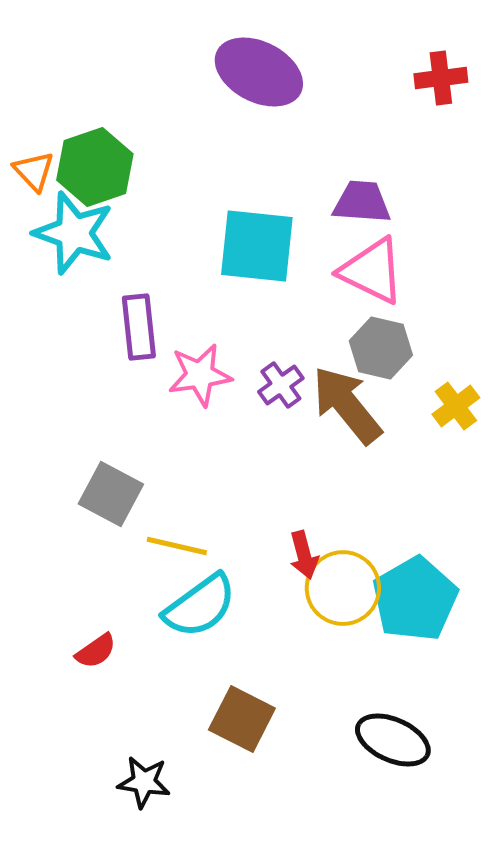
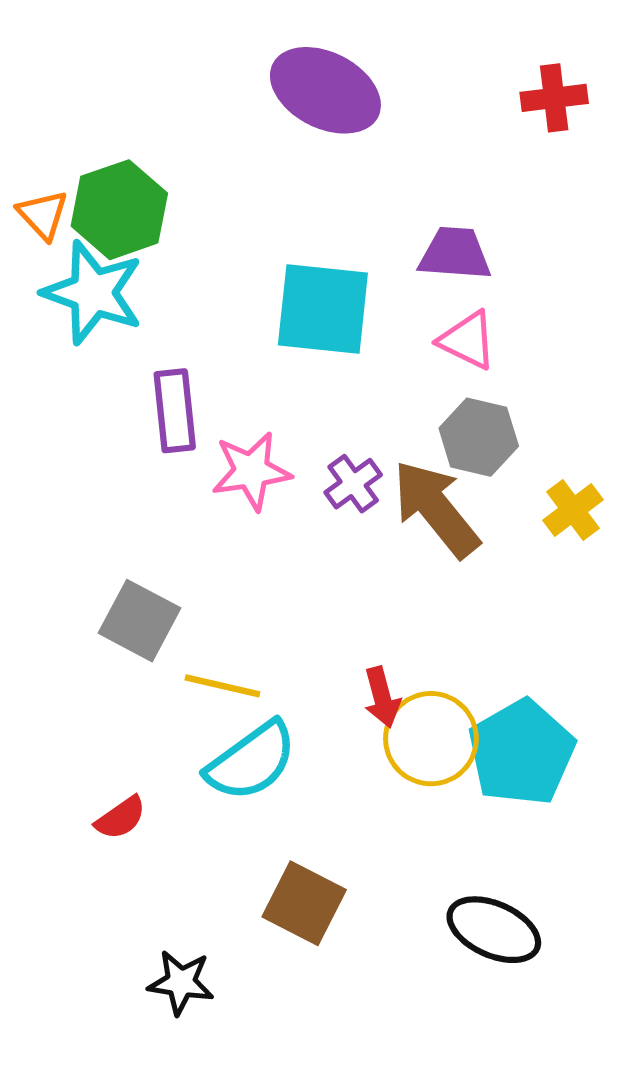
pink triangle: (372, 271) -> (467, 340), size x0.7

